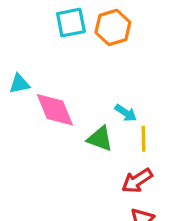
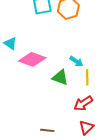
cyan triangle: (19, 84) -> (10, 43), turned 48
pink diamond: (55, 110) -> (32, 59), turned -48

